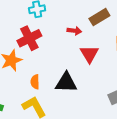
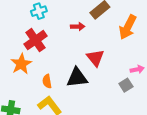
red triangle: (89, 54) -> (95, 58), moved

